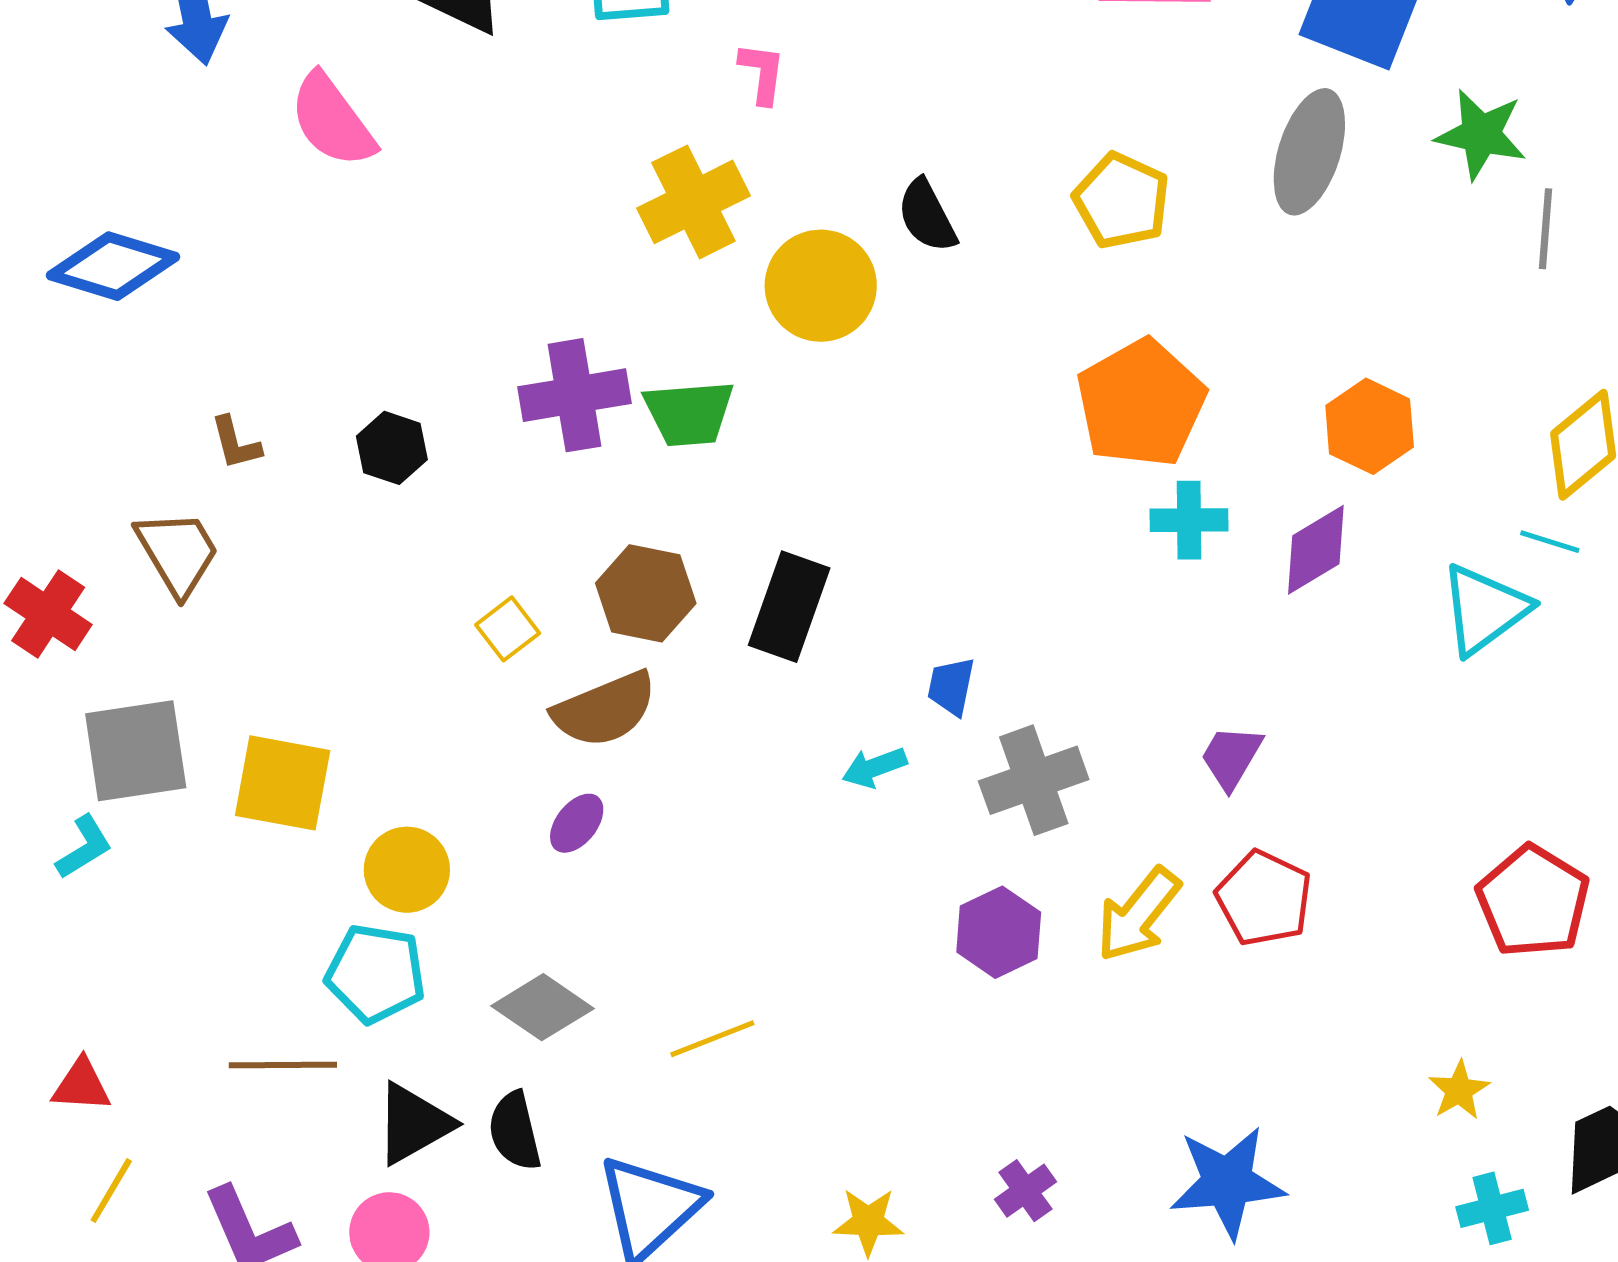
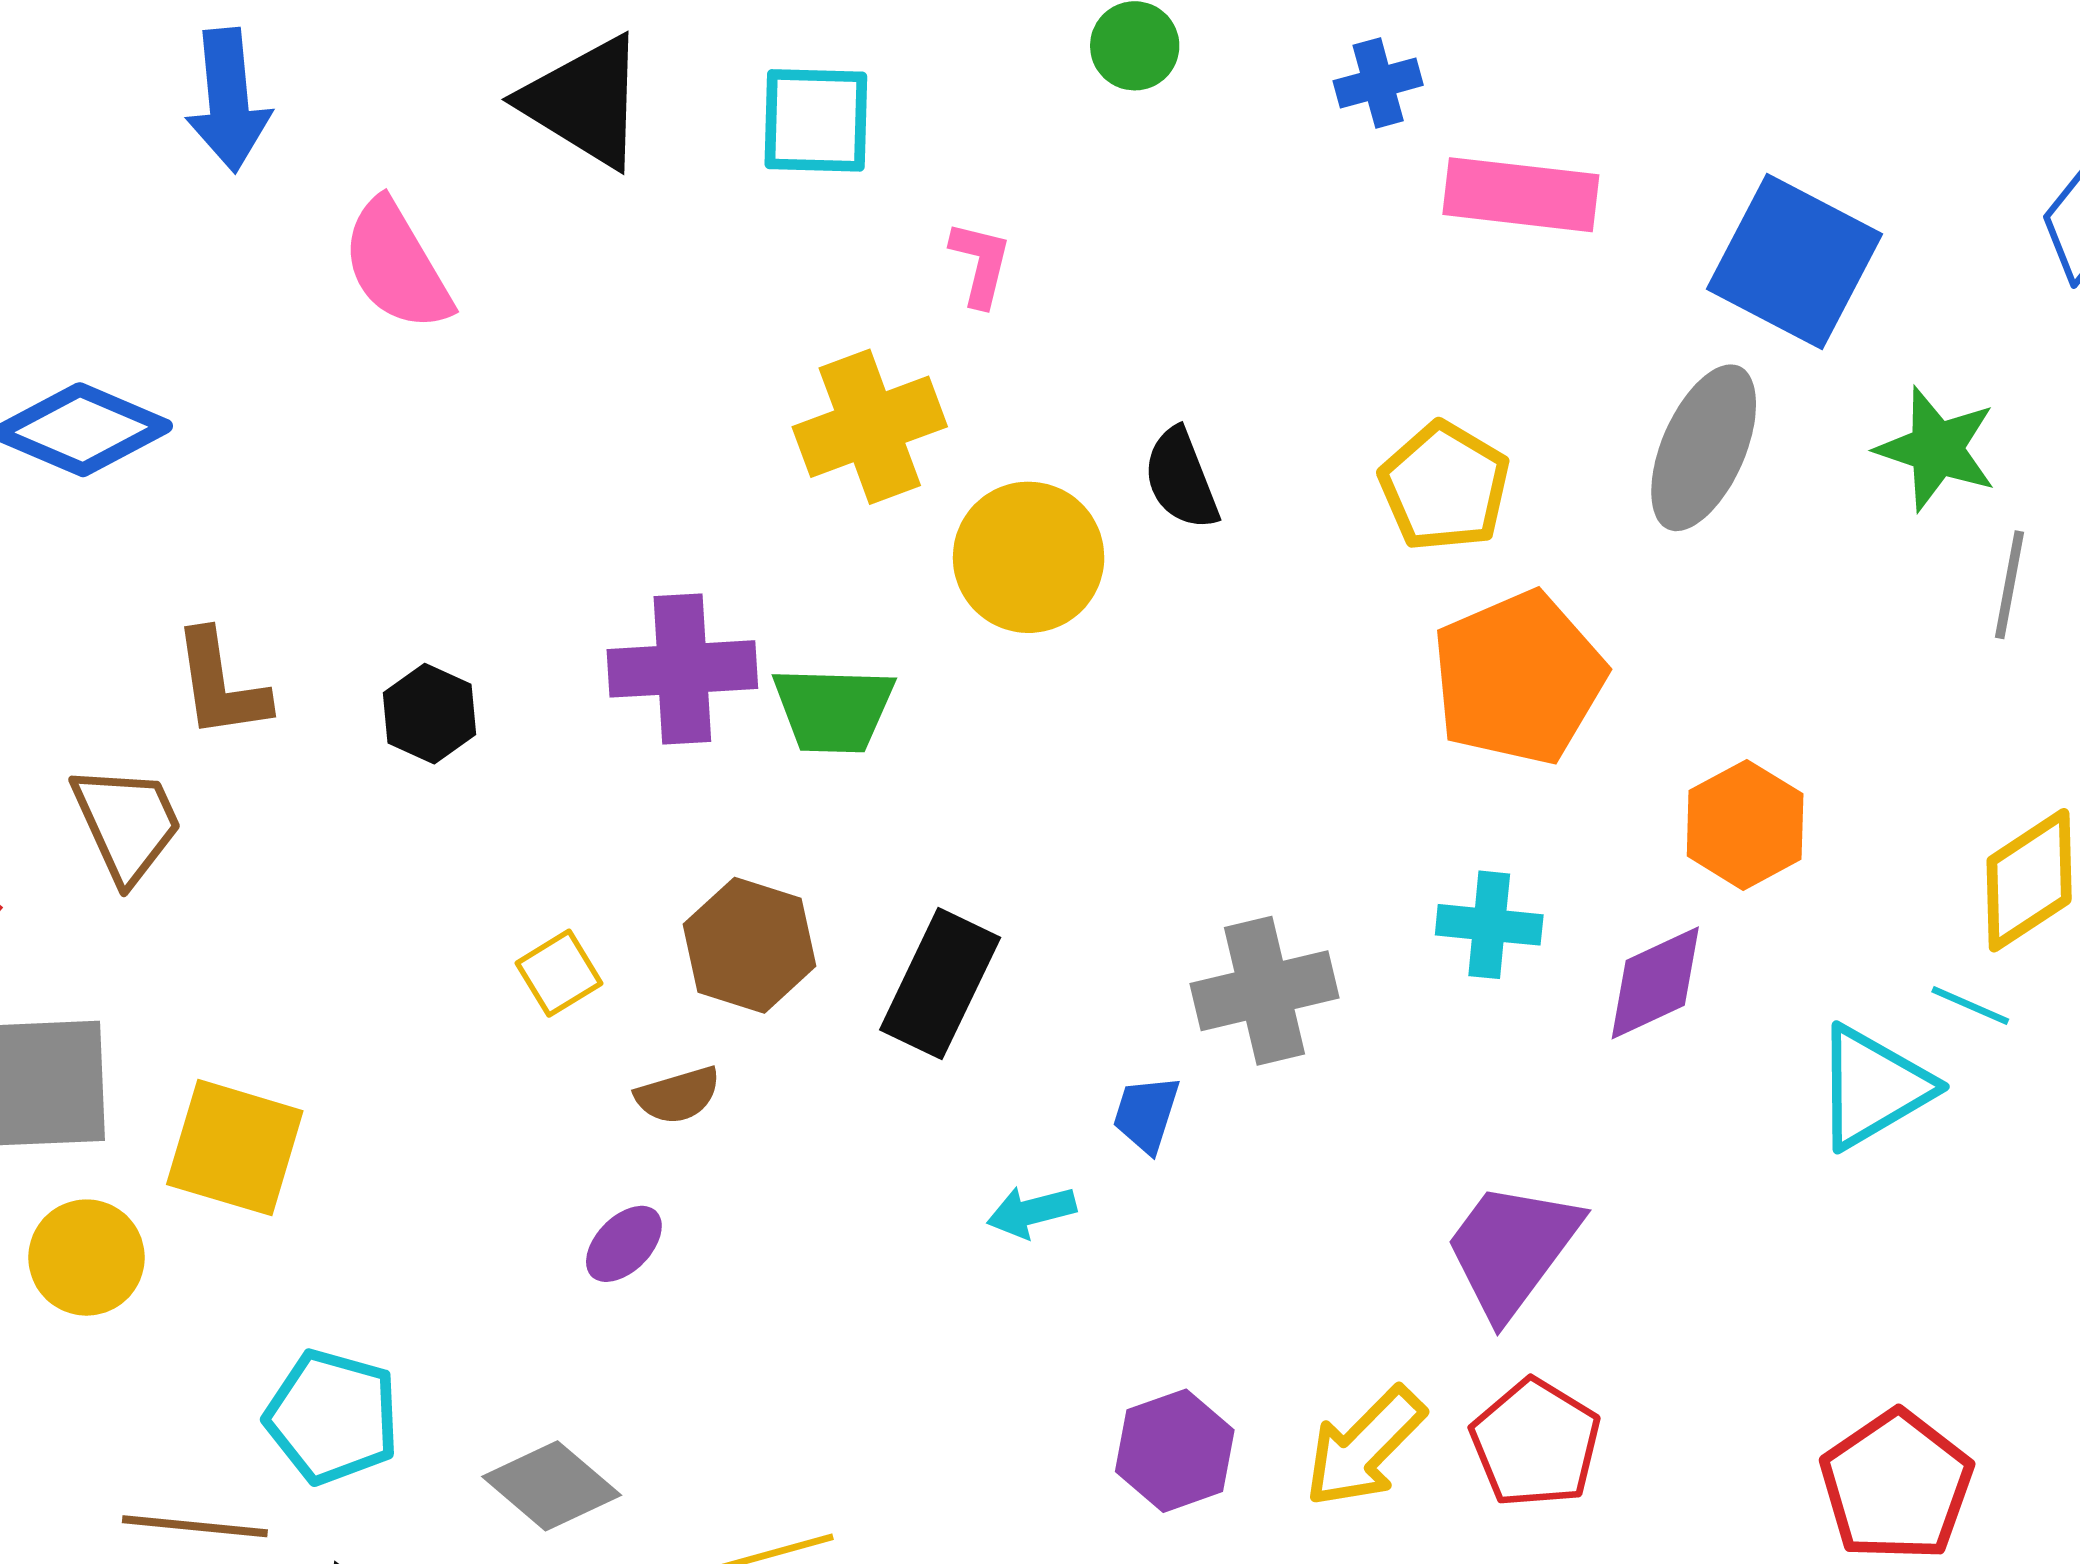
orange pentagon: (1141, 403) -> (1519, 678), moved
brown L-shape: (236, 443) -> (221, 685), size x1.5
brown semicircle: (605, 709) -> (678, 1095), size x0.6
purple trapezoid: (1231, 757) -> (1512, 1249), size x1.6
gray cross: (1034, 780) -> (1265, 991), moved
yellow circle: (407, 870) -> (87, 1258), moved

